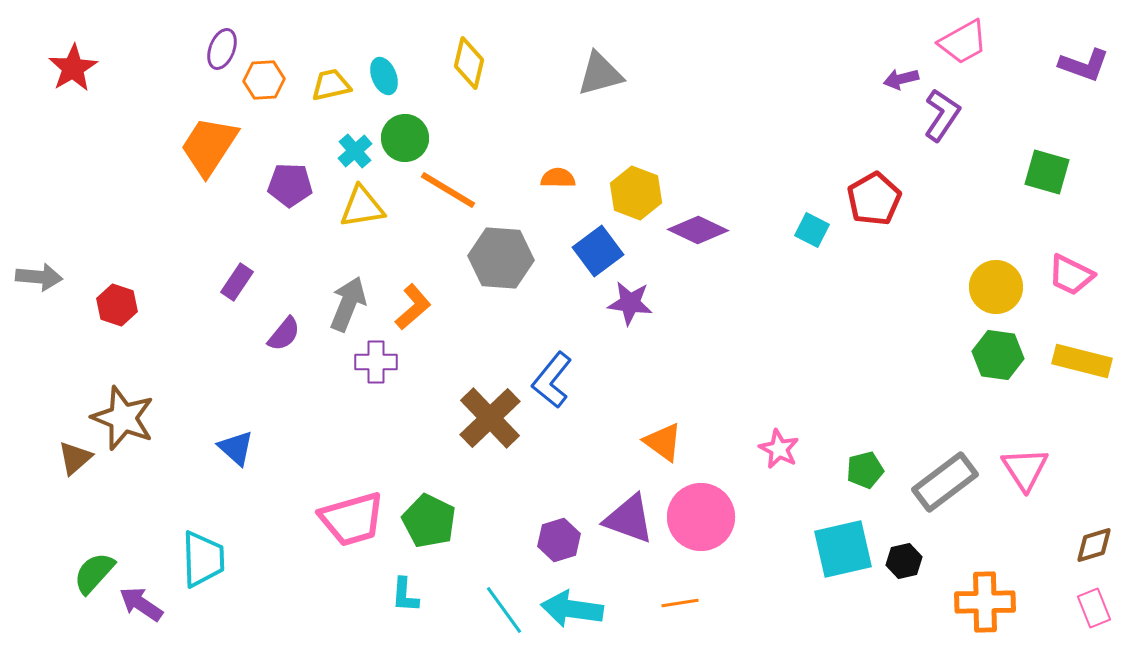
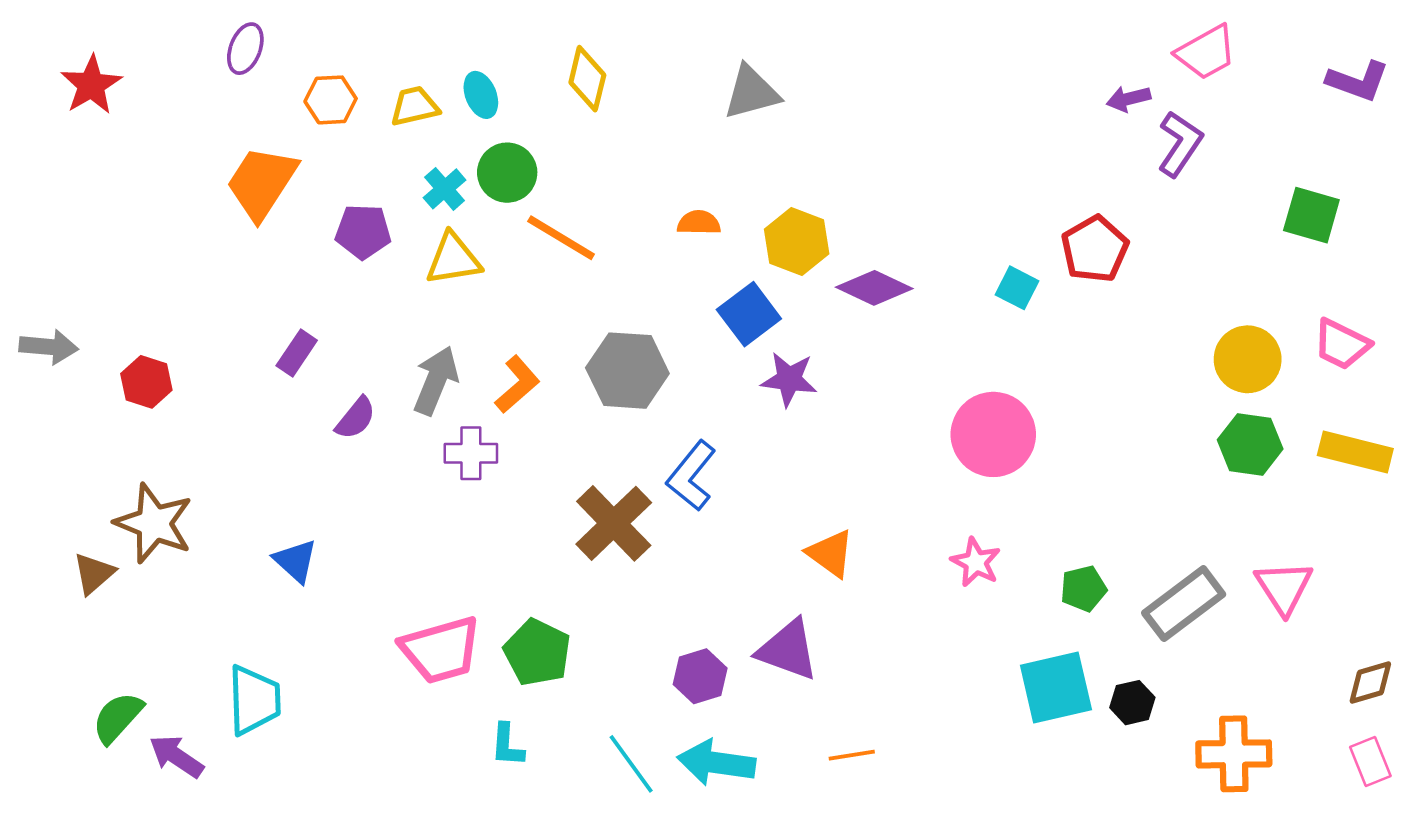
purple ellipse: (222, 49) -> (245, 49), moved
gray hexagon: (501, 258) -> (627, 371), moved
pink circle: (701, 517) -> (993, 434), moved

